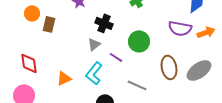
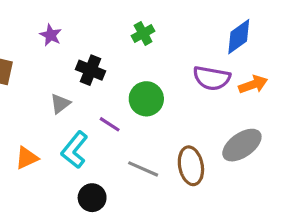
gray triangle: (94, 44) -> (60, 104), moved
brown ellipse: (169, 67) -> (191, 166), moved

